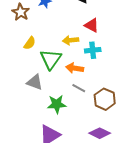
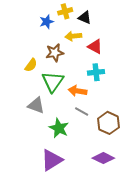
brown star: (21, 12) -> (55, 53), moved, turned 30
yellow arrow: (71, 40) -> (73, 36), moved
green star: (57, 104) -> (59, 128), turned 30

